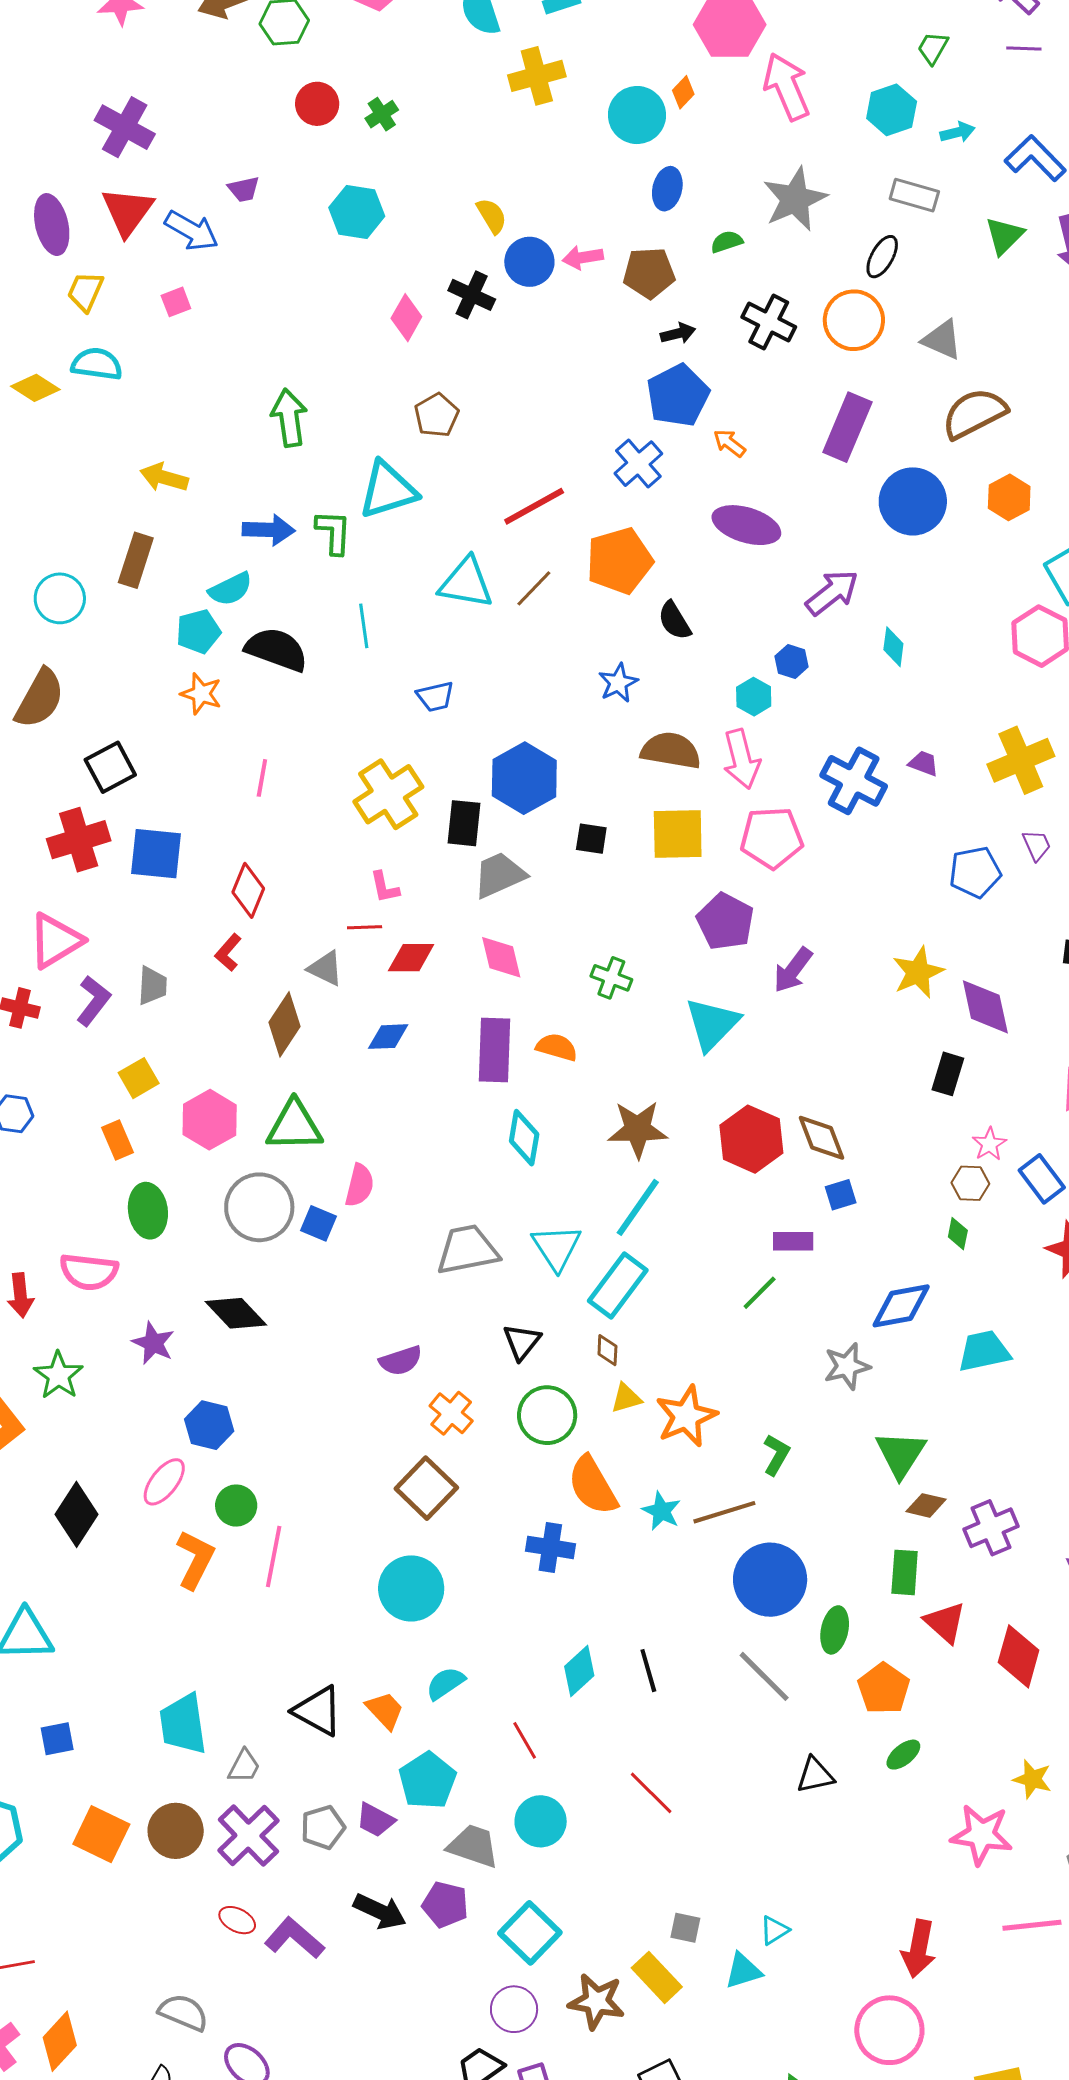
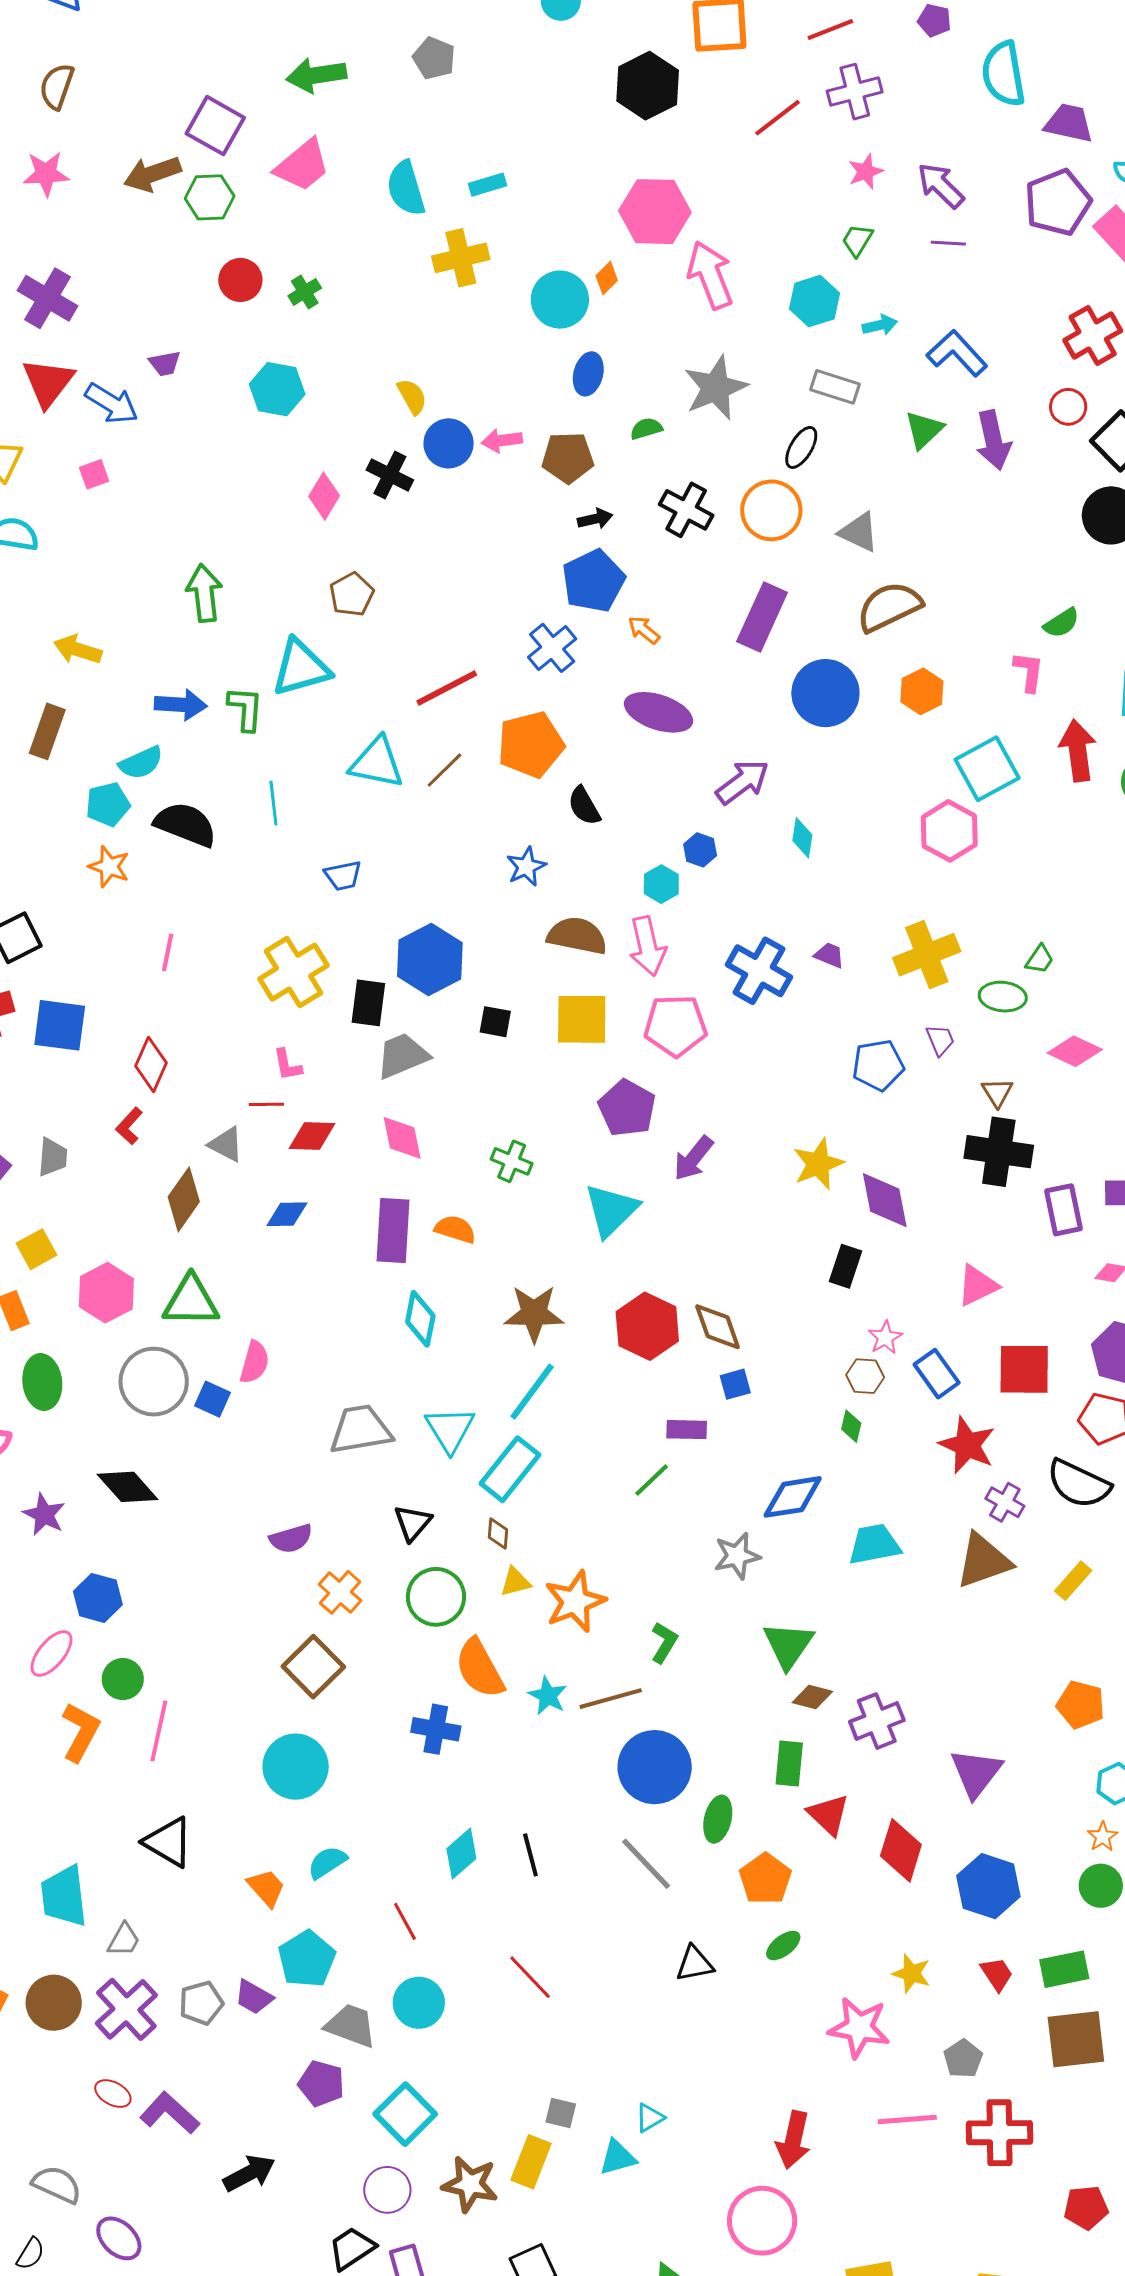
black triangle: (318, 1711) -> (168, 1842), moved
black arrow: (380, 1911) -> (249, 2173), moved, turned -54
yellow rectangle: (657, 1977) -> (531, 2162), turned 63

